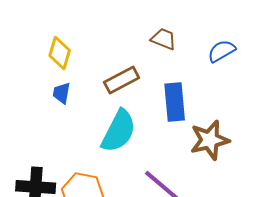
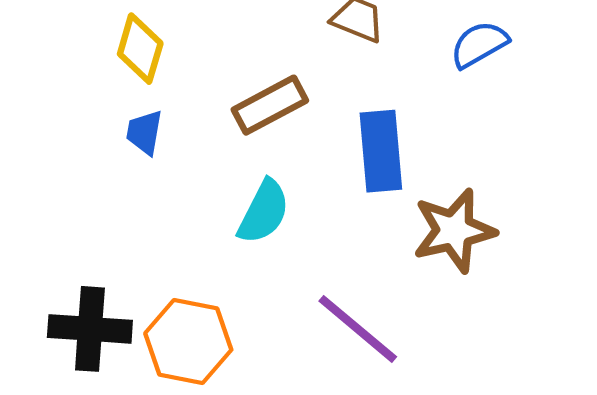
cyan semicircle: (119, 131) -> (264, 212), size x0.7

